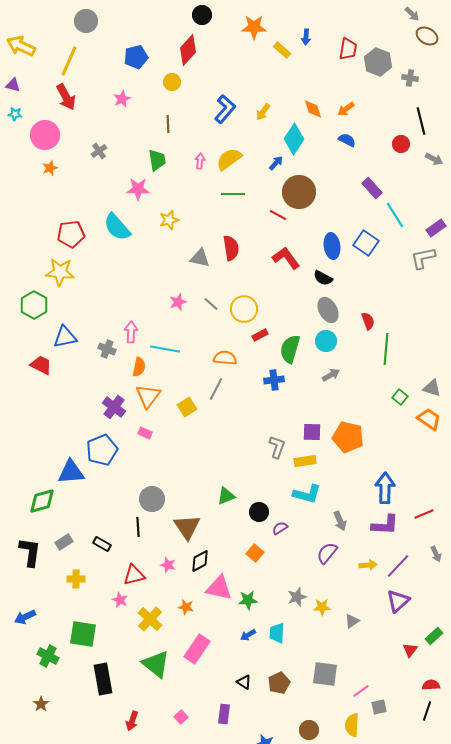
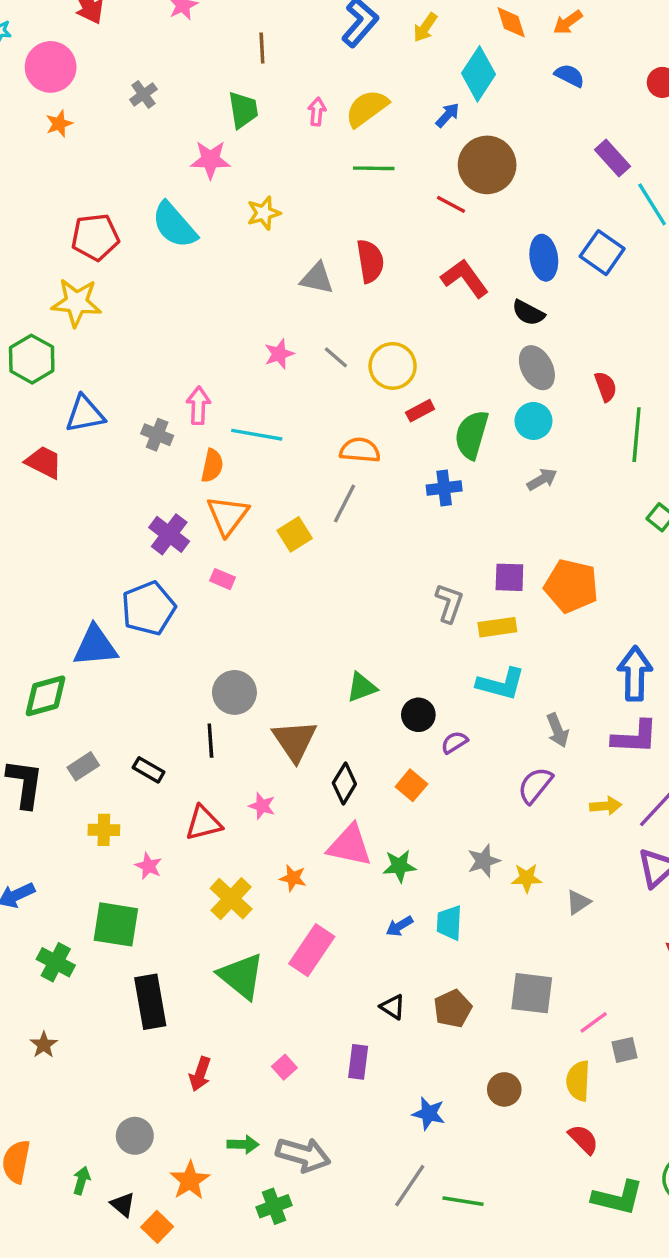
black diamond: (200, 561) -> (344, 784), moved, turned -30
pink star: (120, 600) -> (149, 866), moved

